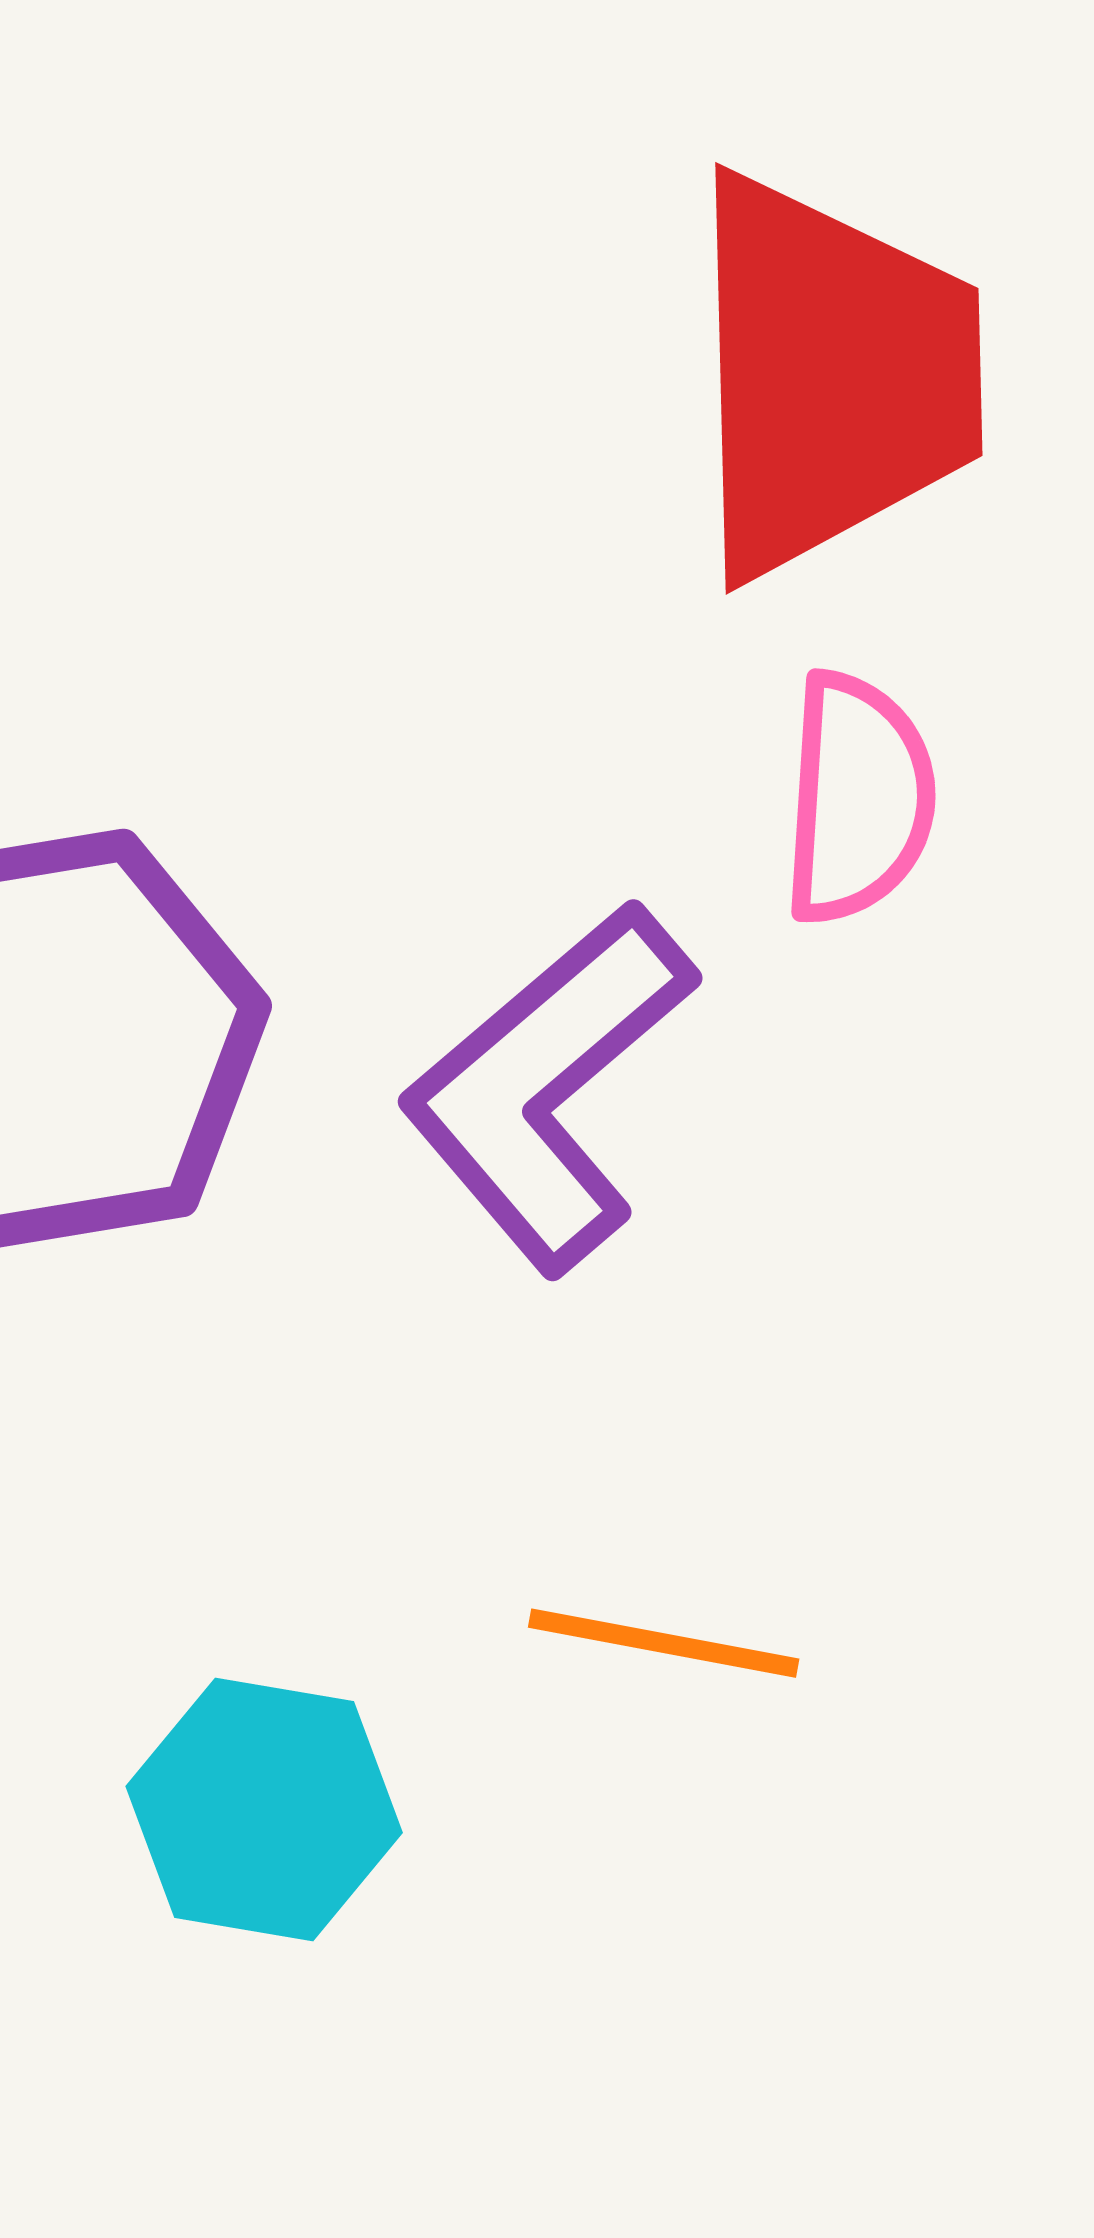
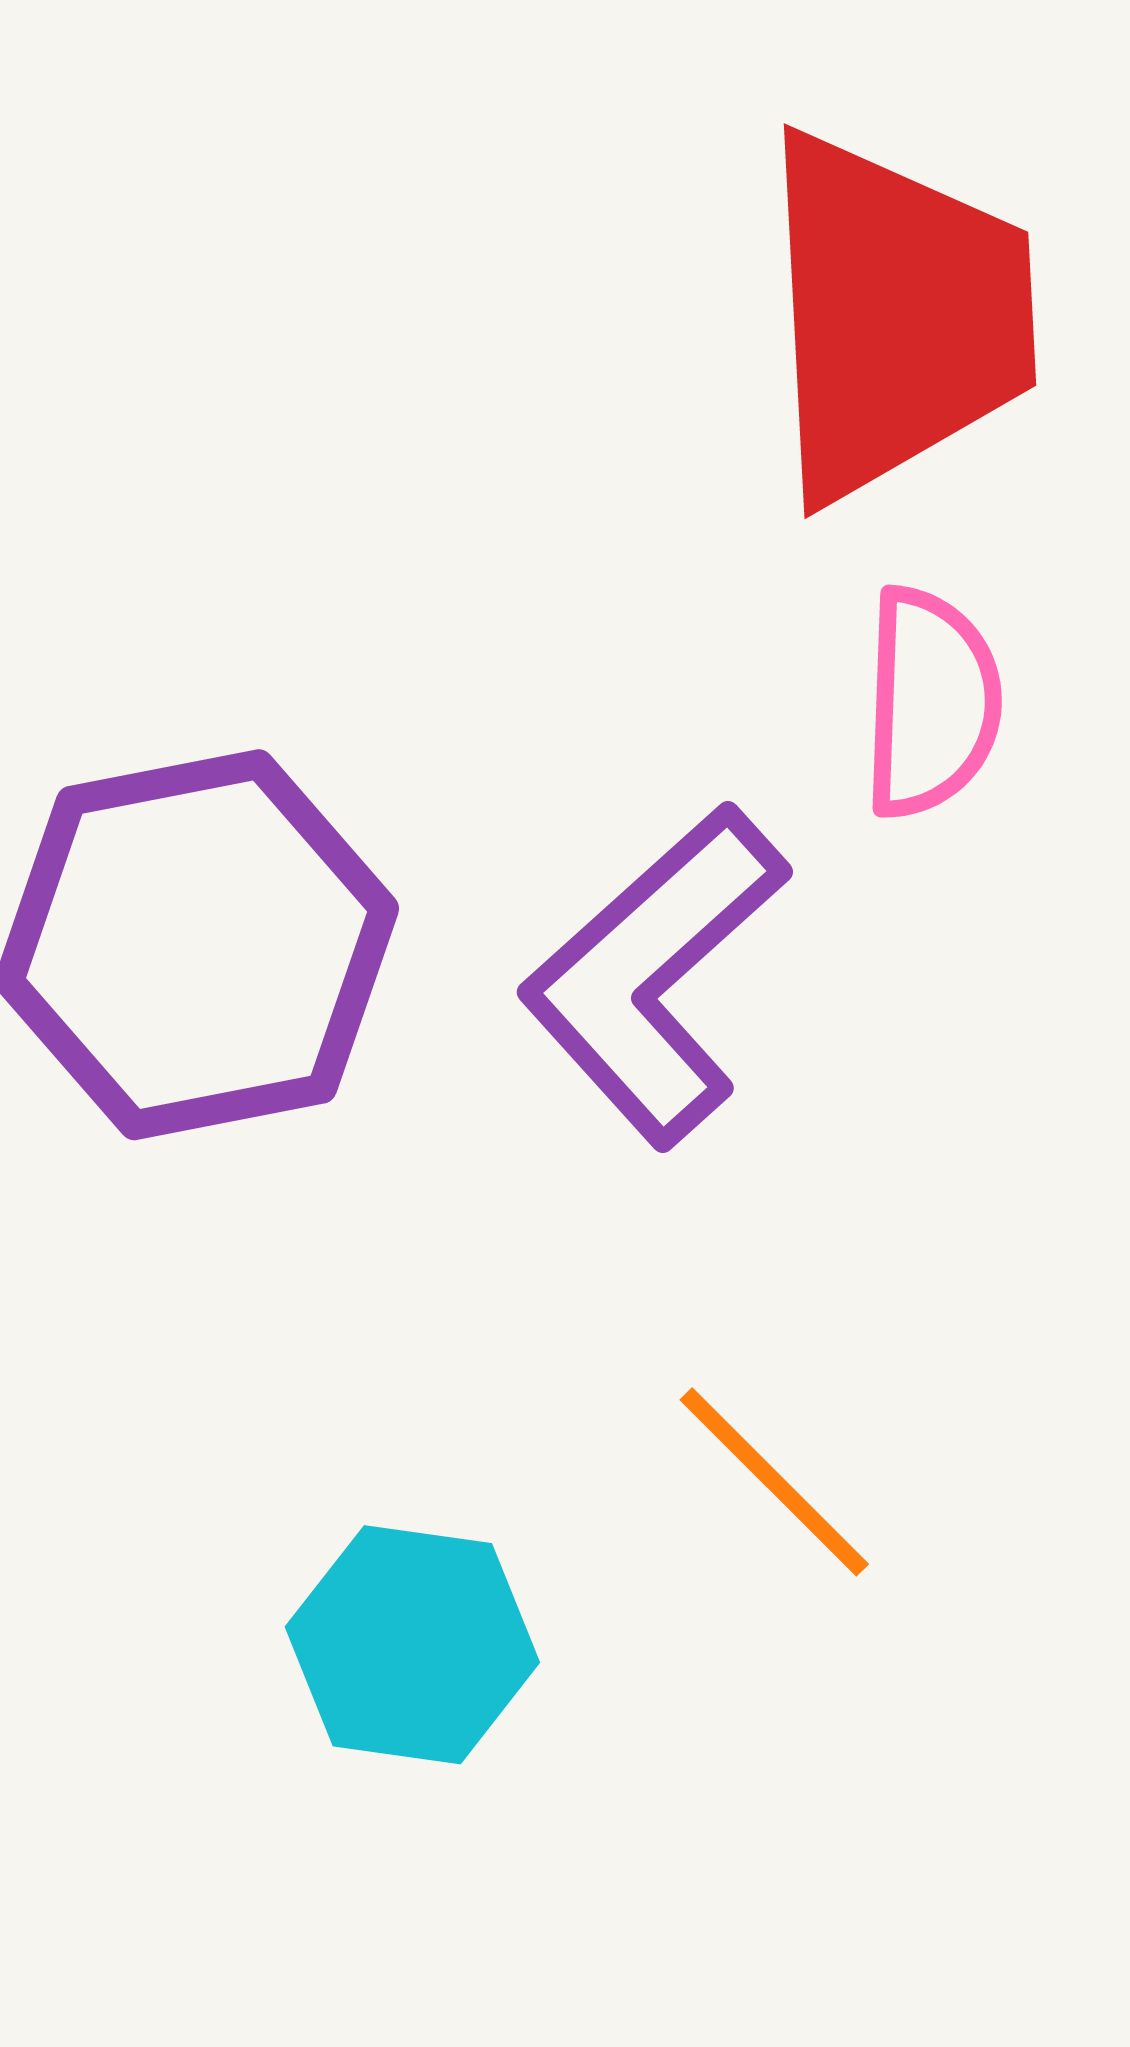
orange line: (664, 1643) -> (774, 1482), turned 36

